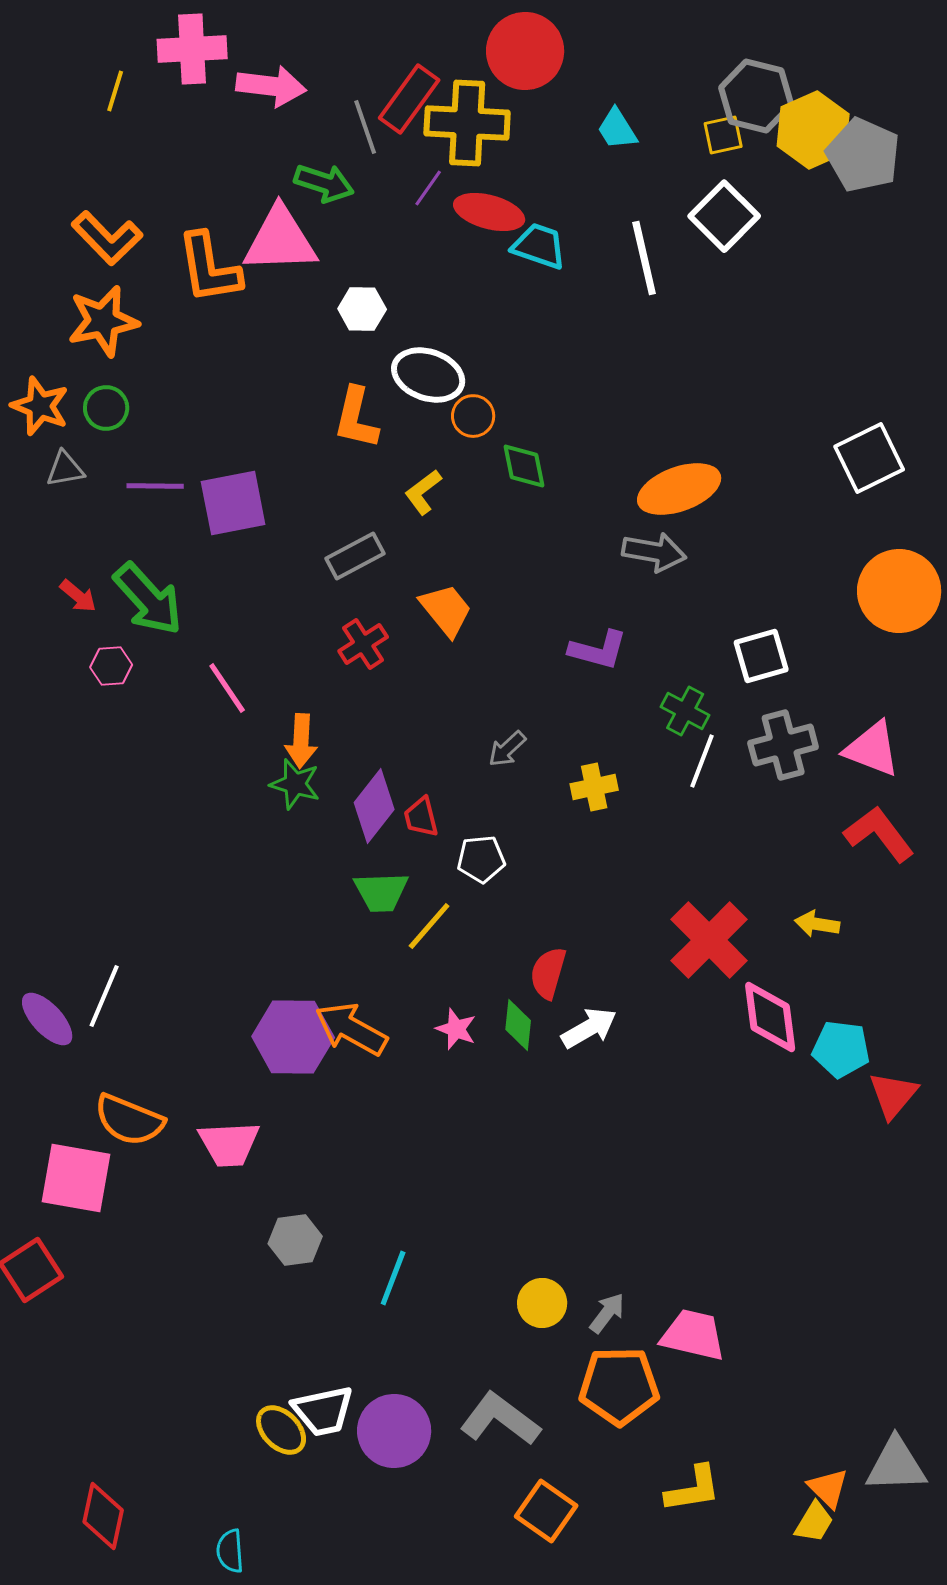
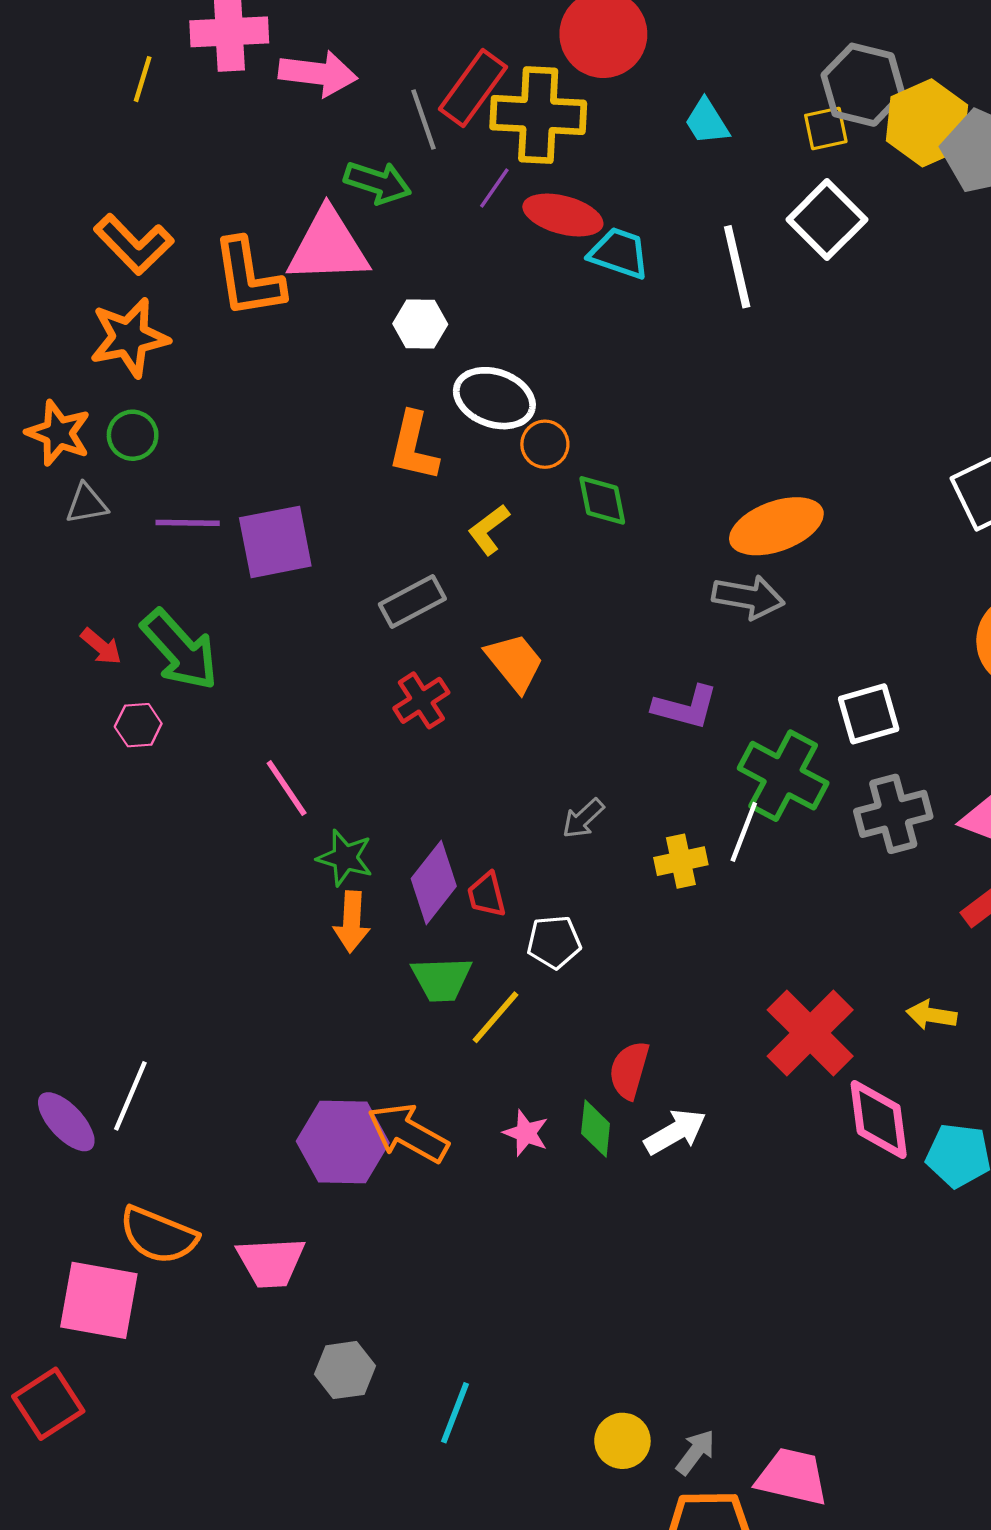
pink line: (227, 688) -> (287, 788), moved
green cross: (685, 711) -> (783, 776), size x1.6
orange arrow: (301, 741) -> (352, 922), moved
white line: (702, 761) -> (744, 832), moved

